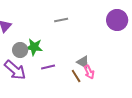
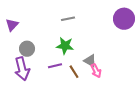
green star: (34, 47) -> (65, 46), moved
purple arrow: (15, 70) -> (22, 69), turned 35
brown line: (76, 76) -> (74, 72), moved

